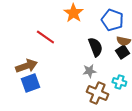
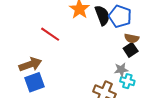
black semicircle: (95, 47) -> (102, 15), moved
gray star: (89, 71) -> (121, 70), moved

